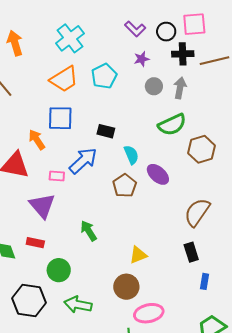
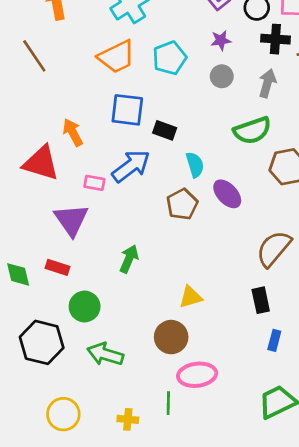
gray circle: (154, 86) -> (222, 76), moved
blue square: (60, 118) -> (127, 110), moved
green arrow: (89, 231) -> (129, 259), turned 50

